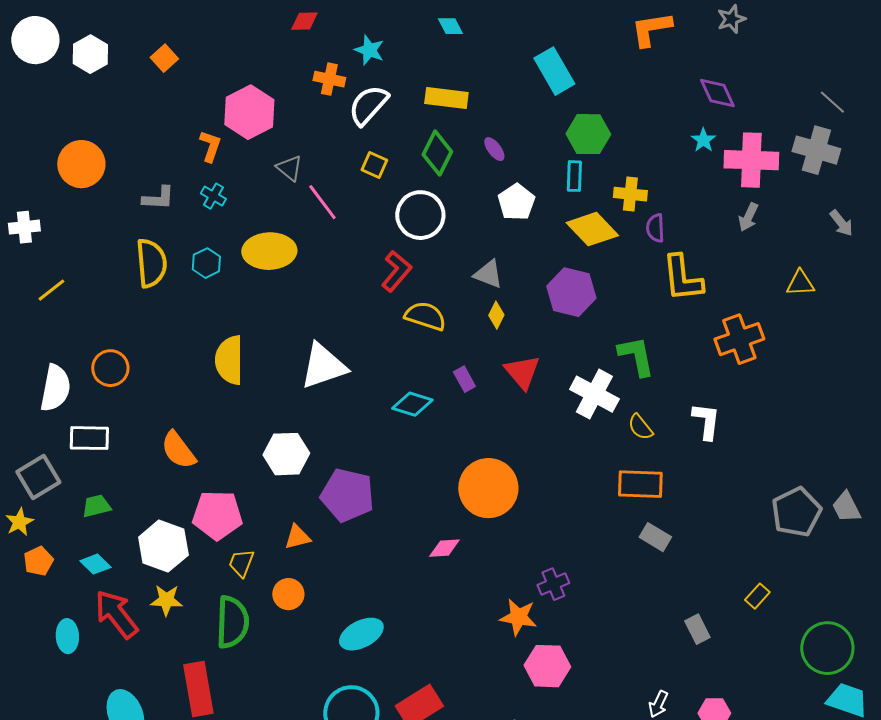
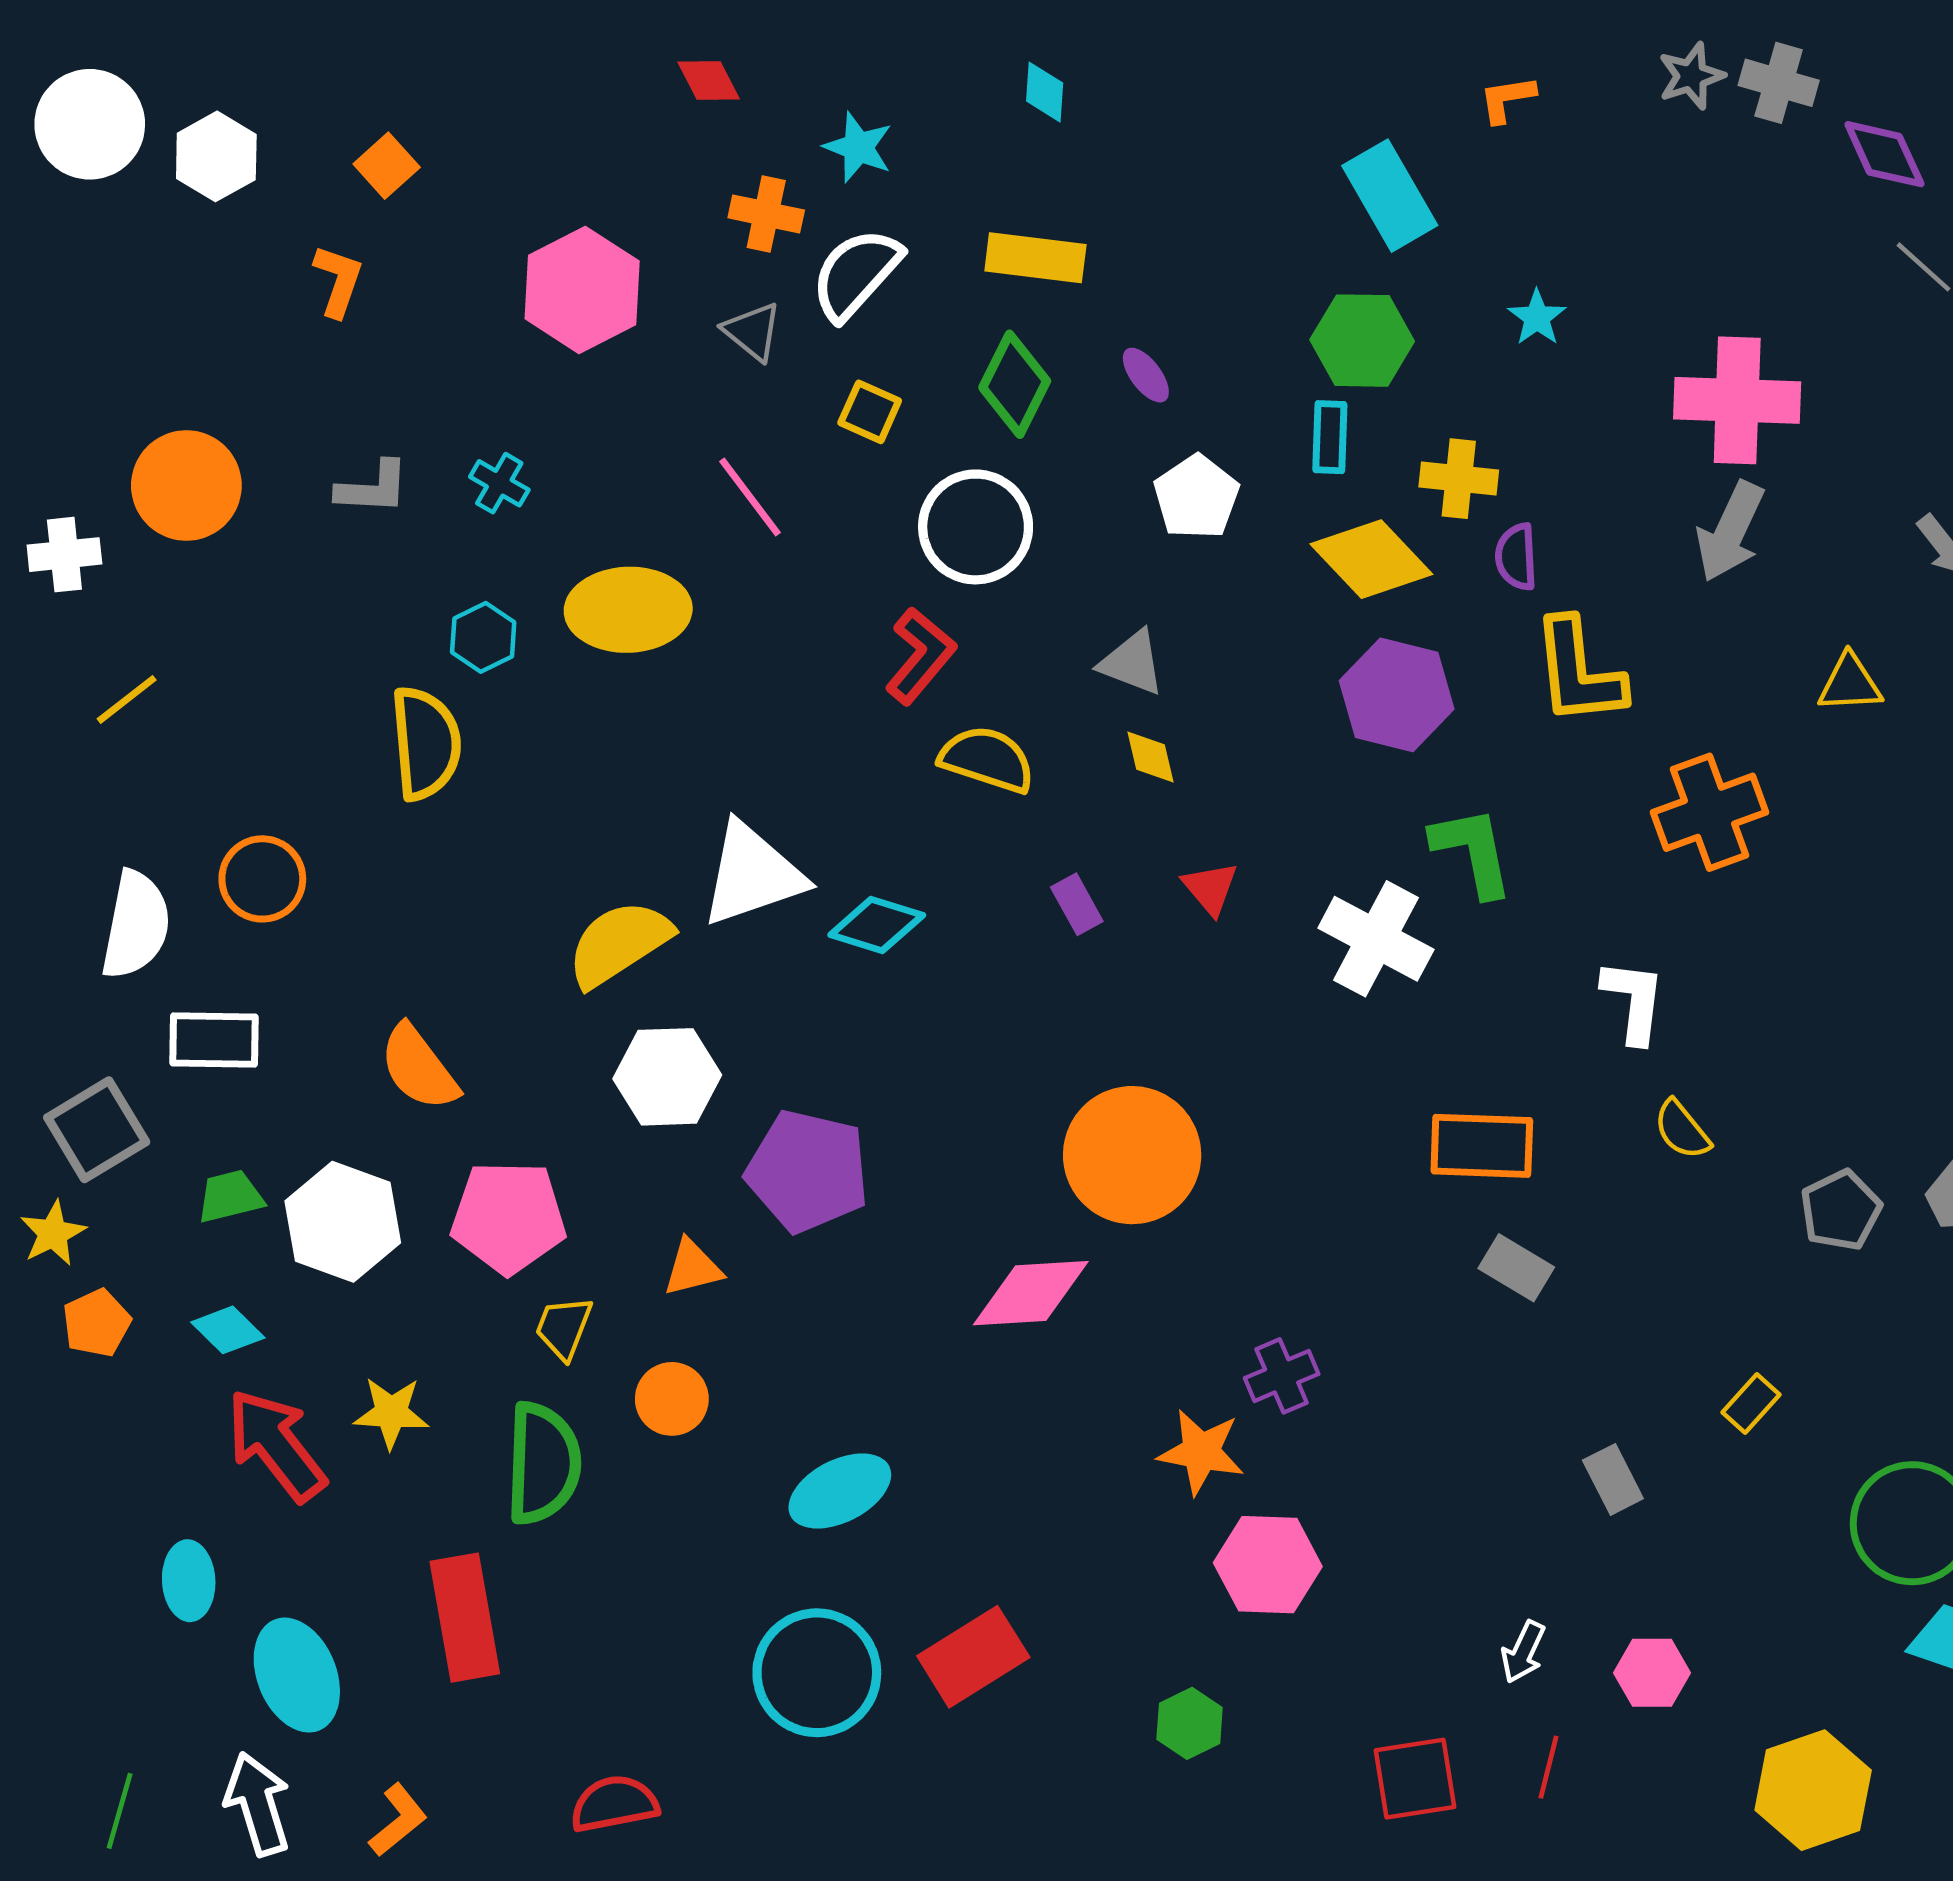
red diamond: (304, 21) -> (709, 81), turned 64
cyan diamond: (450, 26) -> (1045, 92), turned 32
orange L-shape: (651, 29) -> (1507, 99), size x0.6
cyan rectangle: (554, 71) -> (1390, 196), moved
purple diamond: (717, 93) -> (1884, 154), moved
cyan star: (703, 140) -> (1537, 318), moved
orange L-shape: (210, 146) -> (338, 281), moved
gray cross: (816, 150) -> (1779, 83), moved, size x0.7
orange circle: (81, 164) -> (186, 485), moved
gray triangle: (289, 168) -> (752, 331), moved
gray arrow: (748, 217) -> (1730, 532), size x1.5
yellow semicircle: (151, 263) -> (426, 743), moved
purple hexagon: (571, 292) -> (1397, 695), moved
yellow diamond: (496, 315) -> (1150, 757), turned -40
yellow semicircle: (229, 360) -> (619, 943), moved, turned 57
red triangle: (522, 372) -> (1210, 888), size x0.7
cyan diamond: (412, 404) -> (877, 925), moved
yellow semicircle: (640, 427) -> (1682, 1130), moved
gray pentagon: (796, 512) -> (1841, 1210), size x0.7
white hexagon: (163, 546) -> (343, 1222), moved
pink diamond: (444, 548) -> (1031, 1293), size x1.6
cyan ellipse: (67, 636) -> (189, 1581), moved

